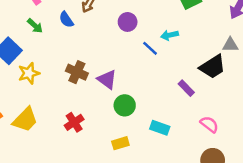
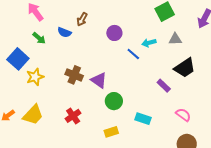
blue semicircle: (66, 20) -> (64, 32), turned -32
gray triangle: (230, 45) -> (175, 39), moved

